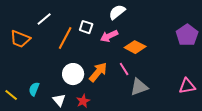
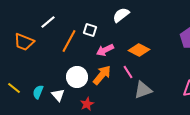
pink arrow: (109, 36) -> (105, 50), moved
yellow line: (11, 95) -> (14, 88), moved
white triangle: (59, 100) -> (58, 95), moved

